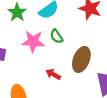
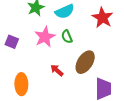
pink star: (33, 41) -> (45, 37), turned 30

